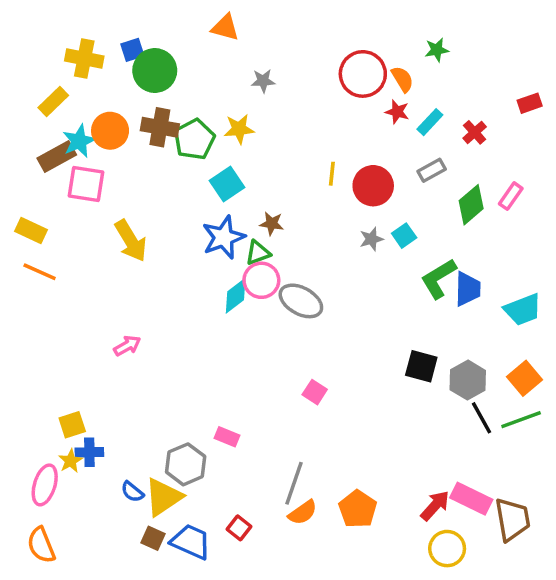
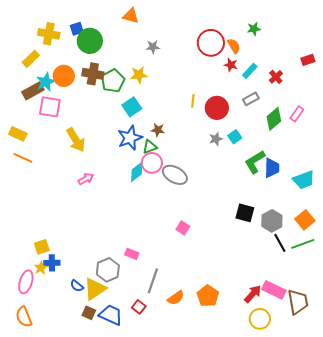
pink arrow: (127, 346) -> (86, 179), moved
gray line: (294, 483) -> (153, 281), moved

